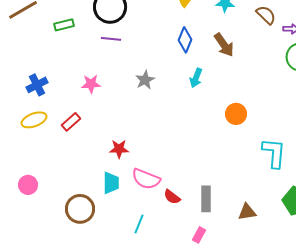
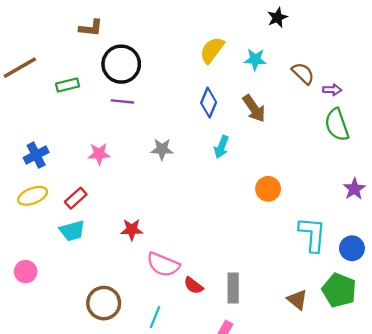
gray star: (145, 80) -> (162, 149), turned 30
cyan trapezoid: (111, 183) -> (72, 231), moved, turned 75
brown circle: (80, 209) -> (104, 303), moved
brown triangle: (247, 212) -> (297, 300), moved, turned 48

